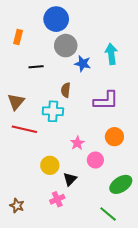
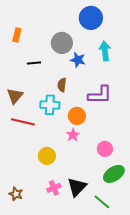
blue circle: (56, 19) -> (91, 18), moved
orange circle: (114, 137) -> (77, 116), moved
pink circle: (95, 160) -> (105, 149), moved
black triangle: (70, 179) -> (77, 187), moved, size x1.5

